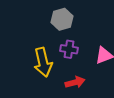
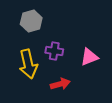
gray hexagon: (62, 19) -> (31, 21), moved

